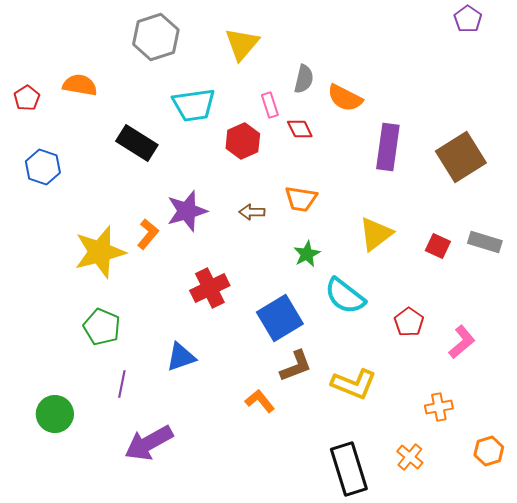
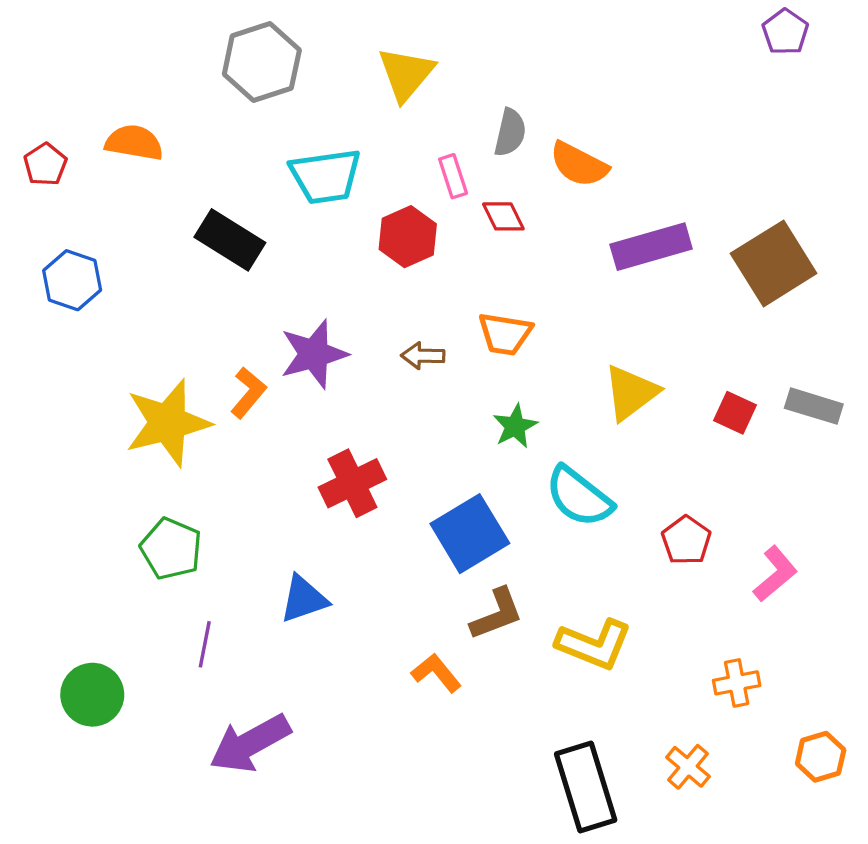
purple rectangle: (388, 147) -> (651, 247), turned 66

